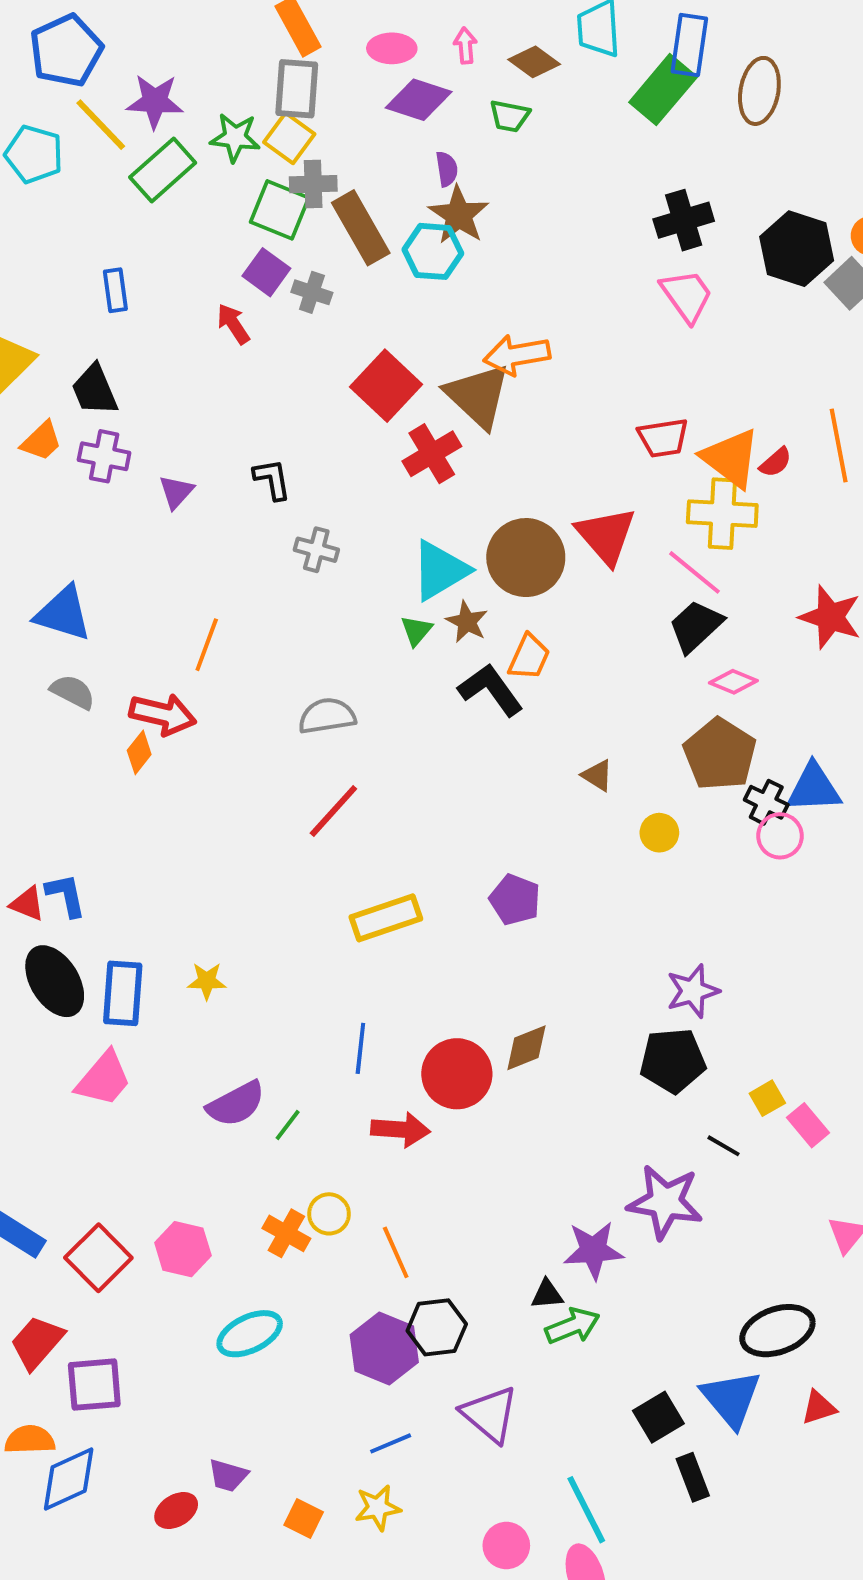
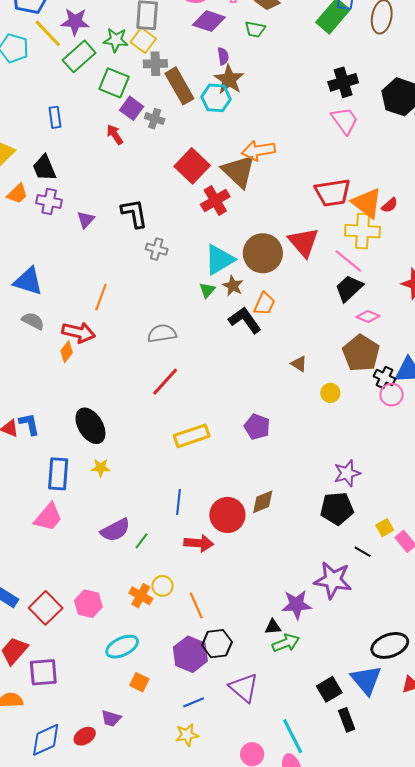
green square: (280, 210) -> (114, 83), moved
red trapezoid: (663, 438) -> (333, 193), size x1.4
black L-shape: (272, 479) -> (134, 213), size x1.4
black ellipse: (55, 981) -> (90, 426), moved
blue diamond: (69, 1479) -> (46, 740), moved
orange square: (304, 1519) -> (139, 682), moved

